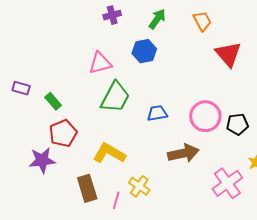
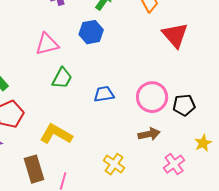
green trapezoid: (115, 97) -> (62, 78), size x0.7
brown arrow: (183, 153) -> (149, 134), moved, size x0.7
pink cross: (227, 183) -> (174, 164), size x0.7
yellow cross: (139, 186) -> (114, 164), moved

